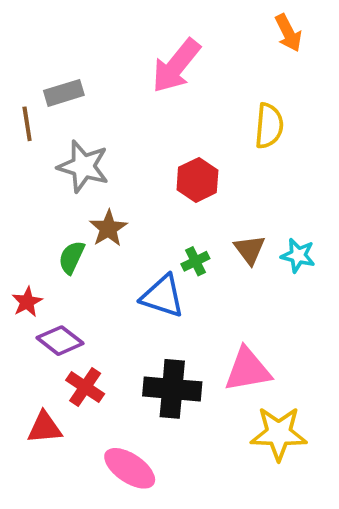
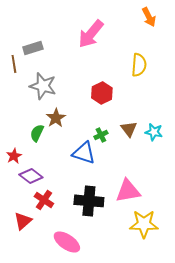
red triangle: (45, 428) -> (23, 221), turned -36

